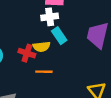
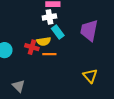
orange line: (44, 72) -> (49, 54), moved

